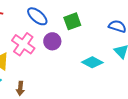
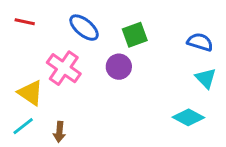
purple circle: (52, 41) -> (119, 67), moved
cyan diamond: (92, 62) -> (188, 117), moved

